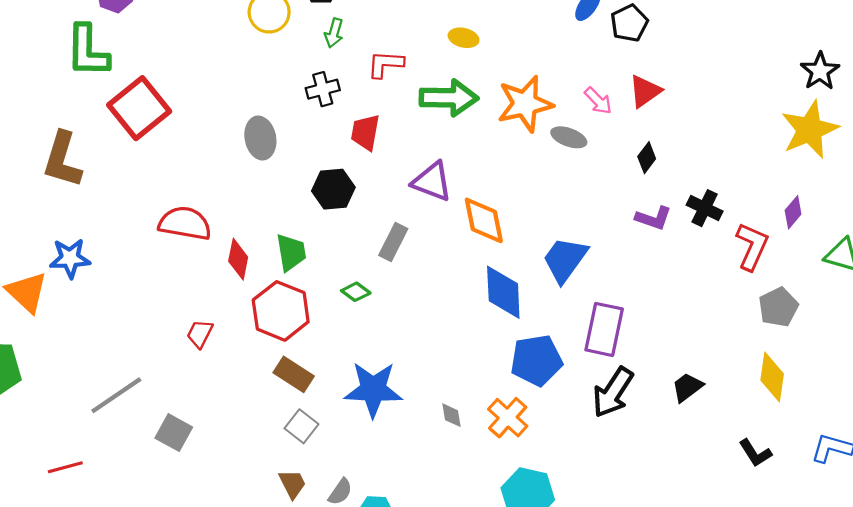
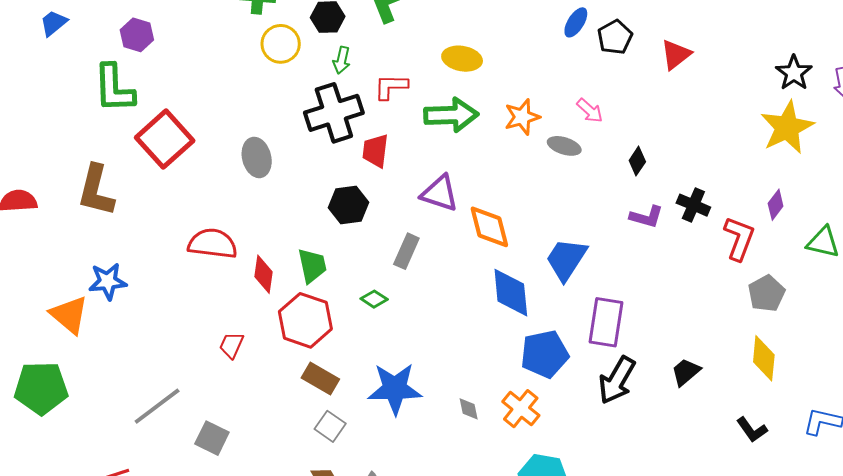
yellow ellipse: (464, 38) -> (462, 59), size x1.4
black cross: (323, 89) -> (334, 113), size x1.8
red triangle: (645, 91) -> (676, 54), moved
orange star: (525, 104) -> (522, 117), size x0.7
gray ellipse: (260, 138) -> (257, 157), moved

